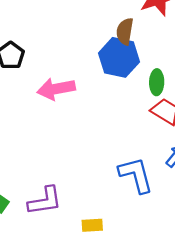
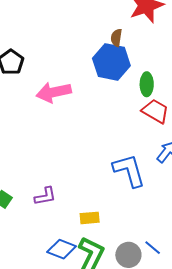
brown semicircle: (125, 31) -> (116, 38), size x0.7
purple L-shape: (45, 201) -> (45, 196), size x0.7

